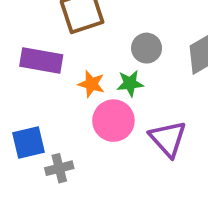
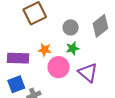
purple rectangle: (41, 60) -> (18, 58), moved
green star: (130, 83) -> (73, 48), moved

